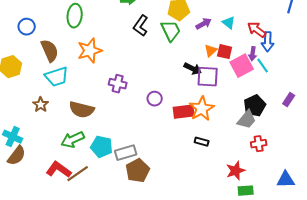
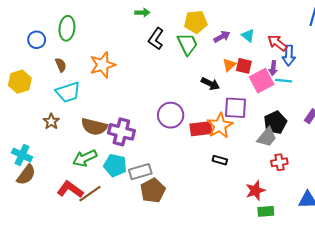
green ellipse: (75, 16) -> (67, 28), moved
brown semicircle: (50, 51) -> (61, 65), size x0.6
cyan line: (263, 66) -> (284, 81), turned -49
purple square: (208, 77) -> (235, 108), moved
purple cross: (118, 84) -> (121, 132), moved, size x1.4
purple circle: (155, 99) -> (171, 115), size x1.6

